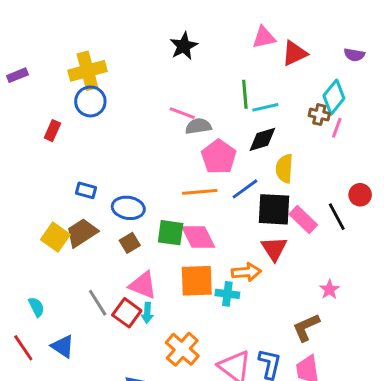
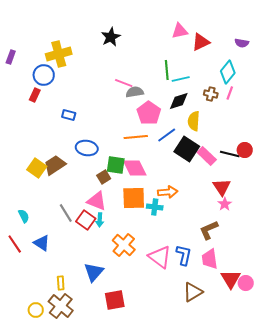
black star: (184, 46) -> (111, 37), moved
purple rectangle: (17, 75) -> (11, 57), turned -48
blue circle: (90, 101) -> (44, 75), moved
brown cross: (319, 115) -> (211, 94), moved
blue rectangle: (86, 190) -> (69, 115), moved
red circle: (360, 195) -> (245, 150), moved
black square: (274, 209) -> (187, 149), turned 30
black line: (337, 217) -> (230, 154), turned -48
brown square: (130, 243) -> (104, 177), moved
red triangle: (274, 249) -> (222, 187), moved

